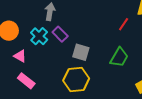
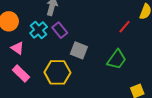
yellow hexagon: (76, 79) -> (57, 72), moved

